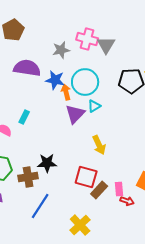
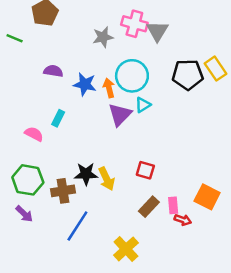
purple semicircle: (27, 68) -> (53, 71), moved, size x0.6
blue star: (55, 80) -> (85, 84), moved
yellow arrow: (99, 145) -> (107, 179), moved
red square: (86, 177) -> (145, 170), moved, size x0.7

